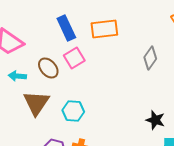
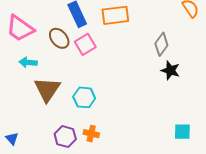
brown ellipse: (48, 68) -> (59, 38), moved
black star: (155, 120) -> (170, 70), moved

